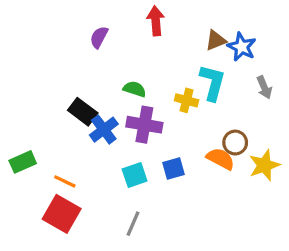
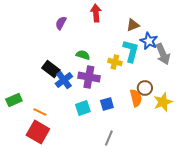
blue star: (242, 47) -> (149, 41), moved
gray arrow: (264, 87) -> (163, 54), size x1.5
orange semicircle: (221, 159) -> (136, 98), turned 48
gray line: (133, 224) -> (109, 138), moved

